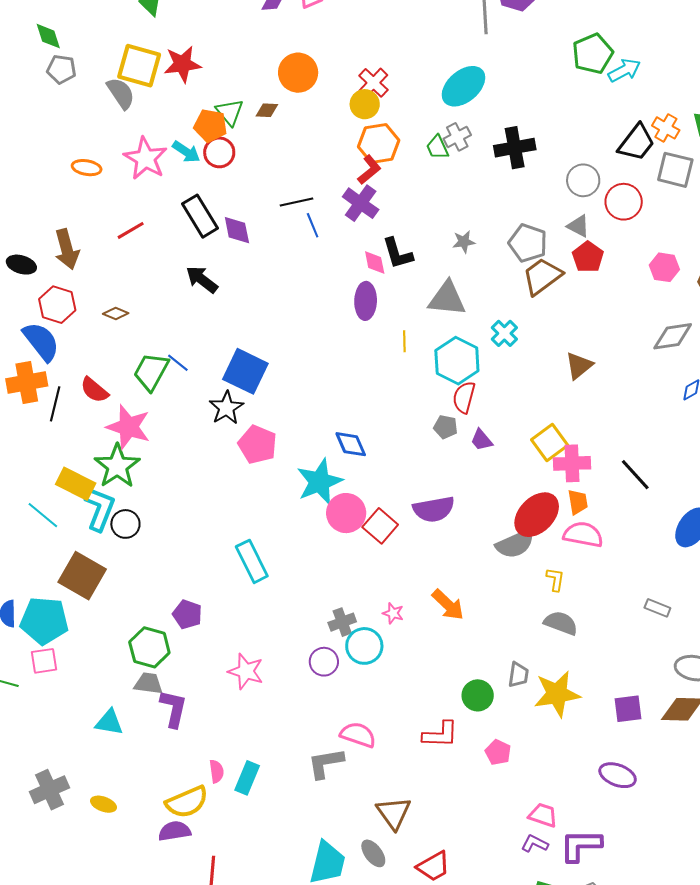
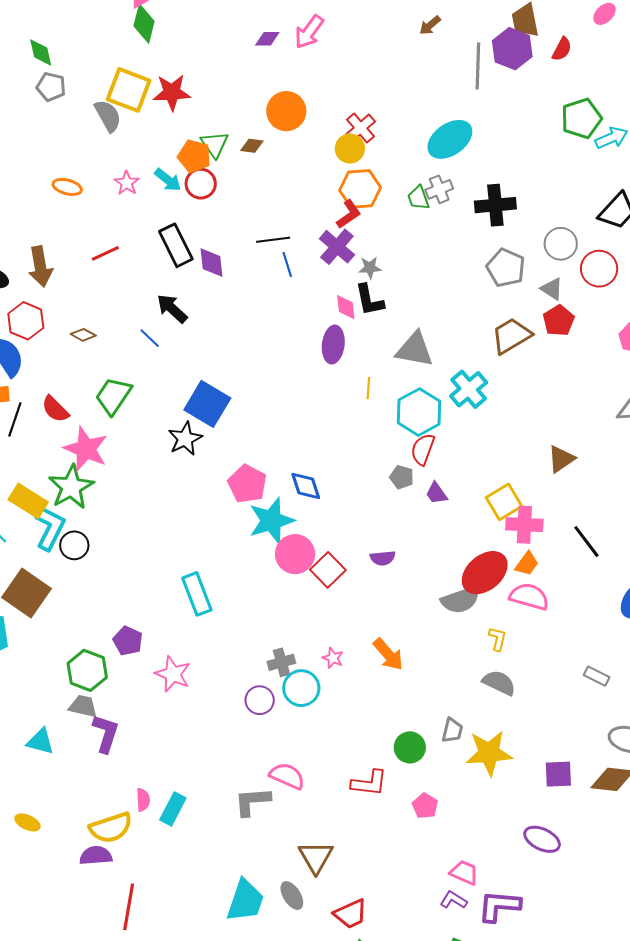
pink star: (146, 158) -> (127, 183), size x0.6
gray star: (464, 242) -> (370, 268), moved
gray pentagon: (528, 243) -> (506, 268), moved
cyan cross: (504, 333) -> (469, 389), size x1.4
blue line: (178, 363) -> (150, 338), moved
brown triangle: (579, 366) -> (561, 459), moved
pink pentagon: (257, 445) -> (247, 484), moved
orange trapezoid: (578, 502) -> (527, 564), turned 40
purple semicircle: (434, 509) -> (383, 558), size x0.6
pink star: (246, 671) -> (173, 674), moved

